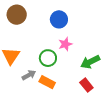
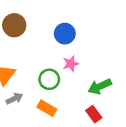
gray arrow: (29, 75) -> (14, 99), moved

